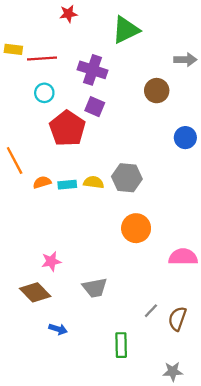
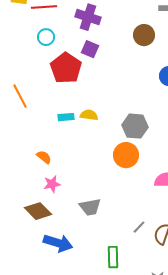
gray hexagon: (127, 178) -> (135, 126), moved
orange semicircle: (42, 182) -> (44, 157), moved, turned 56
blue arrow: (58, 329) -> (58, 243), size x1.8

